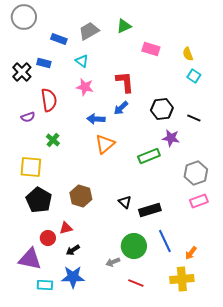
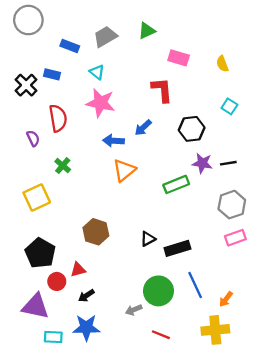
cyan square: (194, 76) -> (229, 106), moved
red L-shape: (125, 82) -> (162, 90), moved
pink star: (85, 87) -> (101, 103), size x1.4
purple semicircle: (28, 117) -> (33, 138), turned -96
black line: (194, 118) -> (228, 163), moved, turned -32
yellow square: (31, 167) -> (37, 197), turned -30
black pentagon: (39, 200) -> (40, 253), moved
black triangle: (125, 202) -> (148, 239), turned 48

